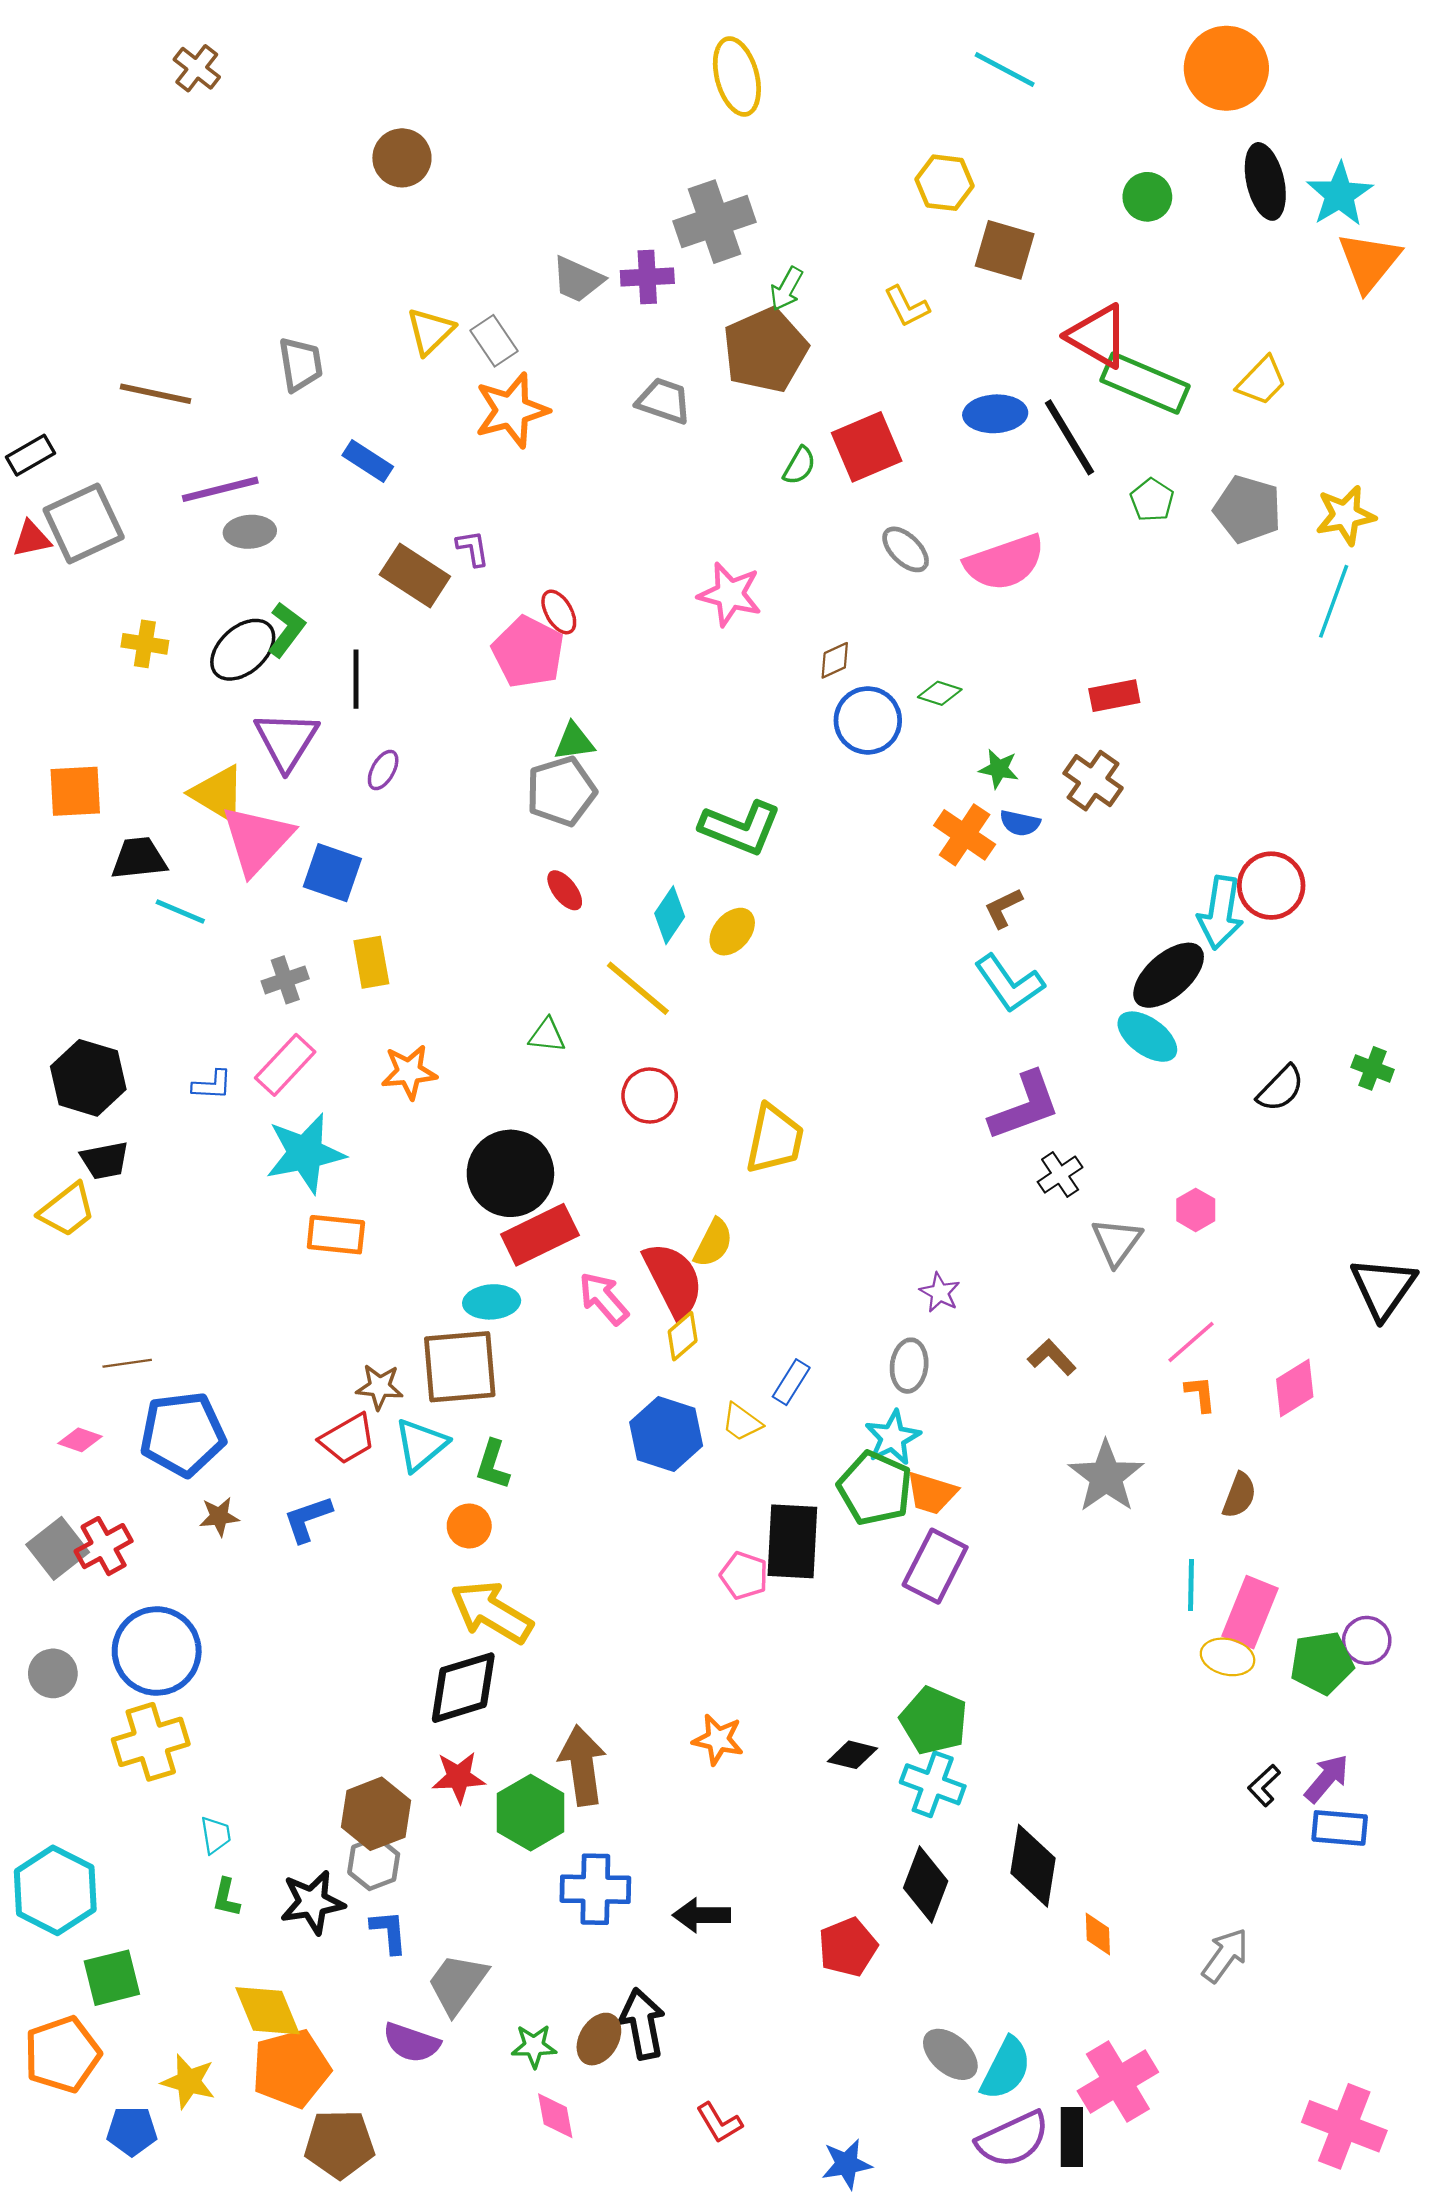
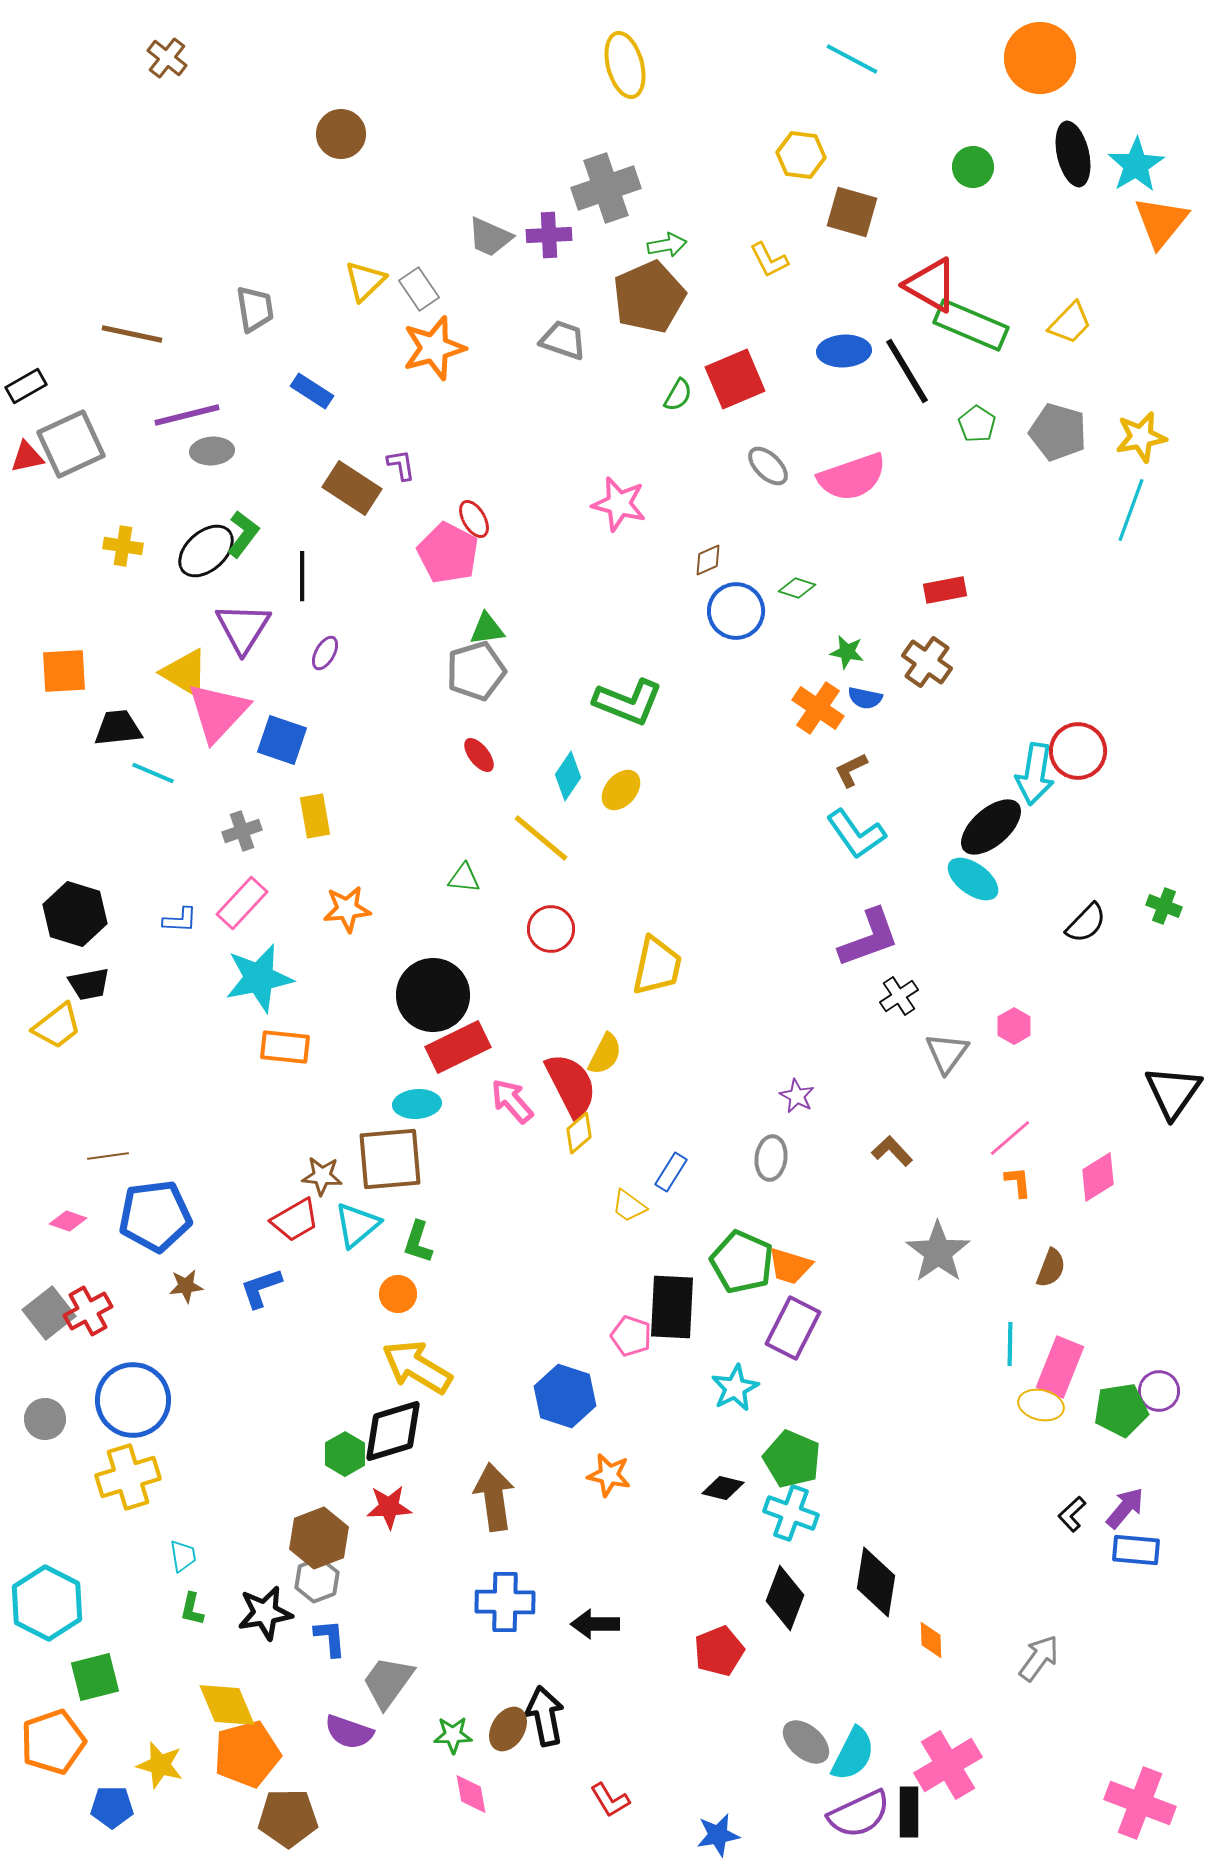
green arrow: (786, 289) -> (667, 245), turned -129
blue hexagon: (666, 1434) -> (565, 1396), moved
cyan star: (893, 1438) -> (735, 1388), moved
green hexagon: (531, 1813) -> (345, 1454), moved, size x0.7

